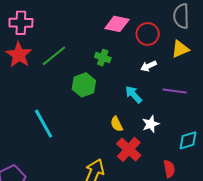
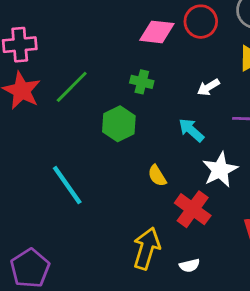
red circle: (148, 34) -> (201, 22), moved
yellow semicircle: (117, 124) -> (157, 176), moved
white star: (151, 124) -> (220, 170), size x1.4

